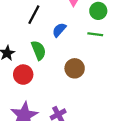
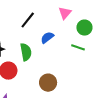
brown circle: (75, 68) -> (48, 83), moved

